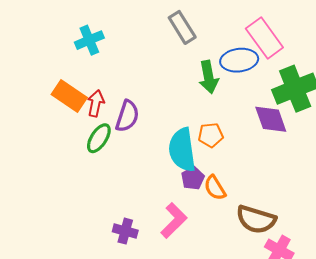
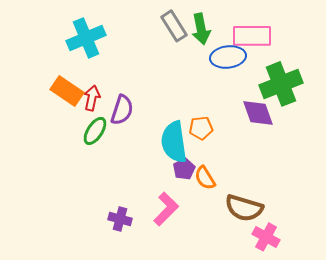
pink rectangle: (264, 38) -> (252, 36), turned -54
cyan cross: (89, 40) -> (86, 38), size x1.4
green arrow: (209, 77) -> (201, 29), moved

